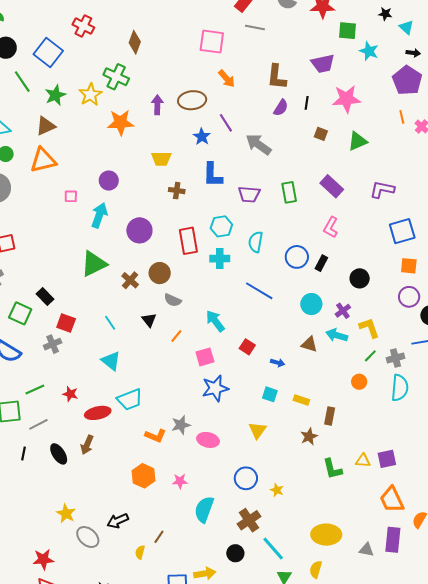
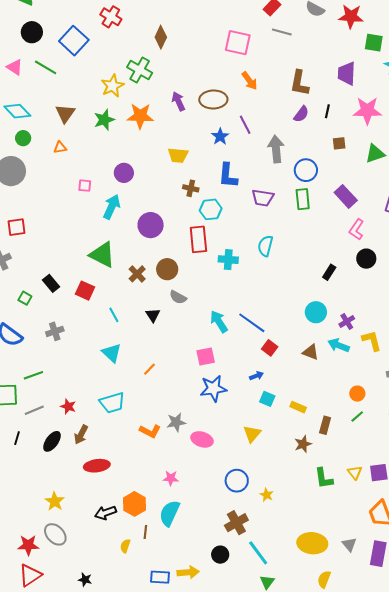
purple trapezoid: (323, 64) -> (347, 73), turned 100
green line: (22, 82) -> (46, 67), turned -30
green star: (55, 95) -> (104, 120), moved
purple arrow: (157, 105) -> (178, 101), turned -30
brown triangle: (46, 126) -> (65, 113), turned -35
brown square: (321, 134) -> (339, 143), turned -32
gray arrow: (259, 144) -> (276, 149), turned 44
orange triangle: (43, 160) -> (60, 147), size x0.5
cyan hexagon: (221, 226) -> (211, 209), moved
pink L-shape: (331, 227) -> (356, 229), moved
blue circle: (297, 257) -> (306, 170), moved
green triangle: (94, 264) -> (102, 255), turned 48
black circle: (360, 278) -> (366, 259), moved
blue line: (259, 291) -> (252, 323), moved
green square: (20, 313) -> (25, 298), size x0.6
red square: (66, 323) -> (85, 291), moved
orange line: (176, 336) -> (149, 369), moved
red square: (247, 347) -> (270, 348), moved
green line: (370, 356) -> (357, 417), moved
blue arrow: (278, 363) -> (256, 376), moved, turned -40
red star: (70, 394) -> (68, 406), moved
cyan trapezoid: (130, 400) -> (112, 403), moved
red ellipse: (98, 413) -> (97, 466), moved
black ellipse: (59, 454) -> (52, 441), turned 65
yellow triangle: (363, 461) -> (355, 472), turned 42
orange hexagon: (143, 476) -> (135, 504), moved
cyan semicircle: (204, 509) -> (169, 513), moved
gray ellipse: (88, 537) -> (55, 534), moved
brown line: (159, 537) -> (145, 532), turned -32
gray triangle: (366, 550) -> (349, 544), moved, turned 35
yellow semicircle: (316, 569) -> (324, 579), moved

